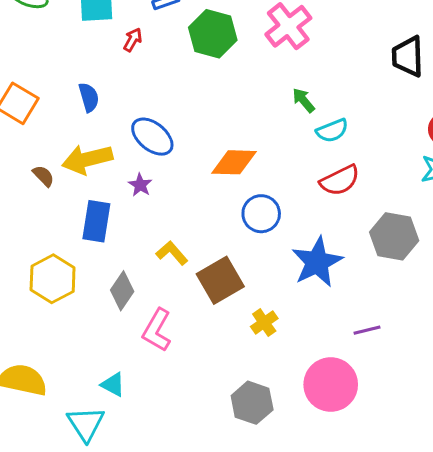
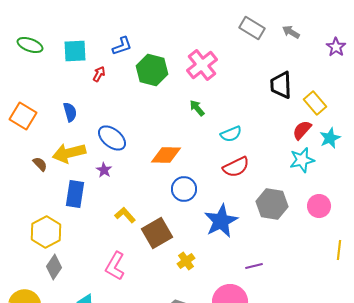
green arrow: (303, 100) -> (197, 108), moved
gray diamond: (122, 291) -> (54, 267), moved

